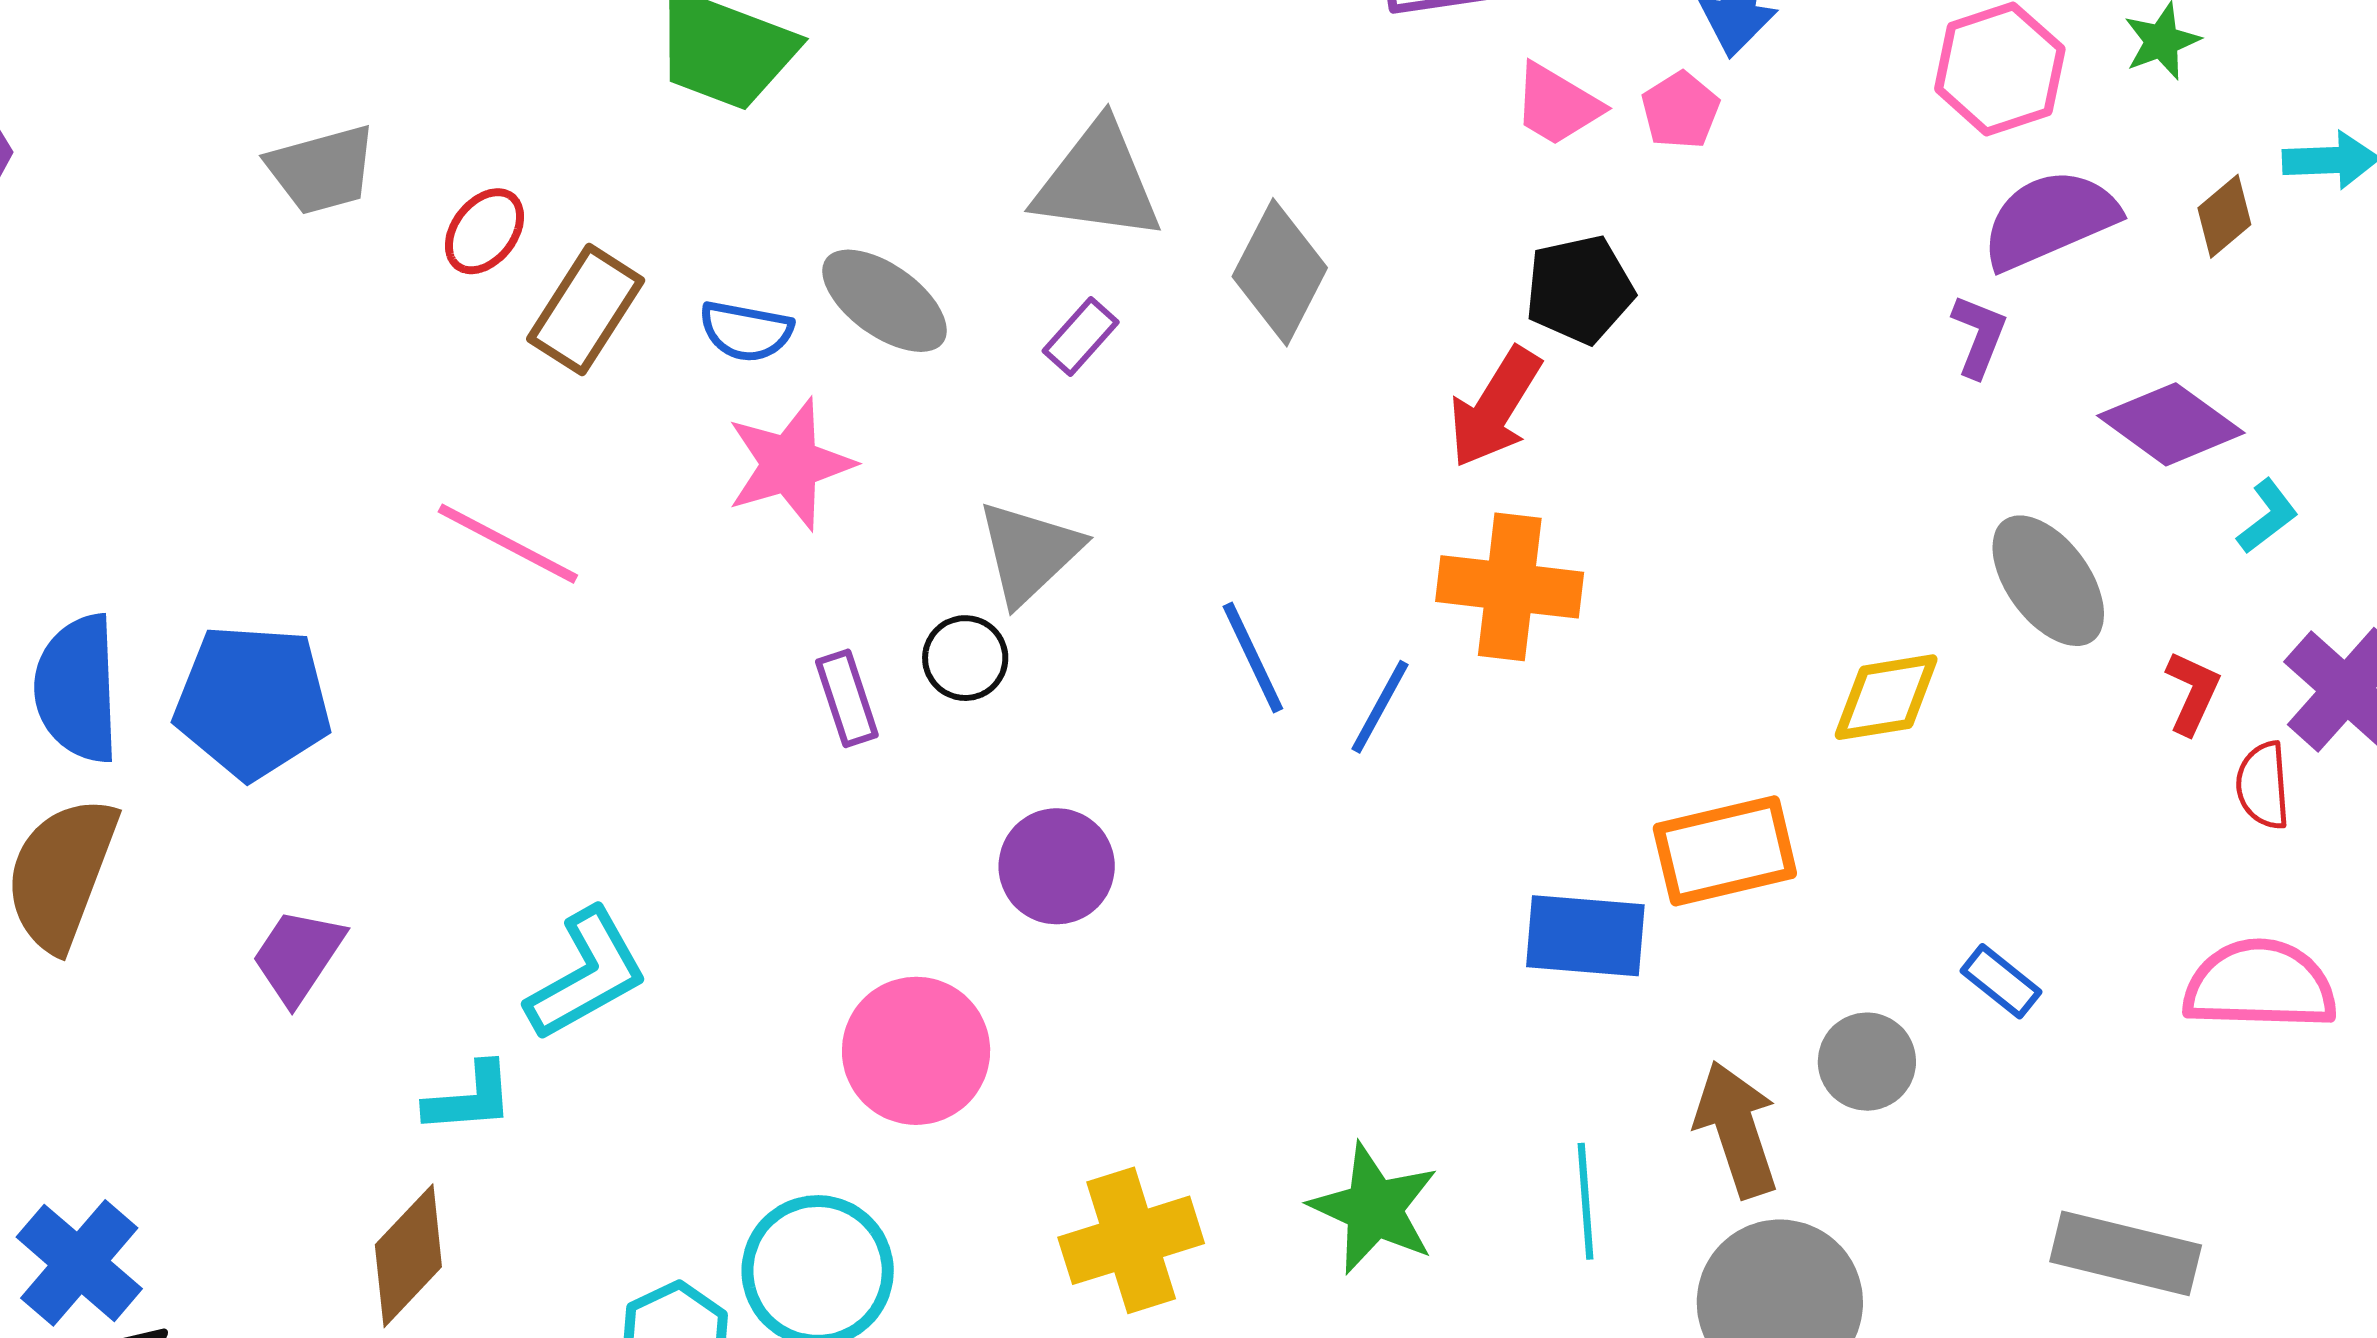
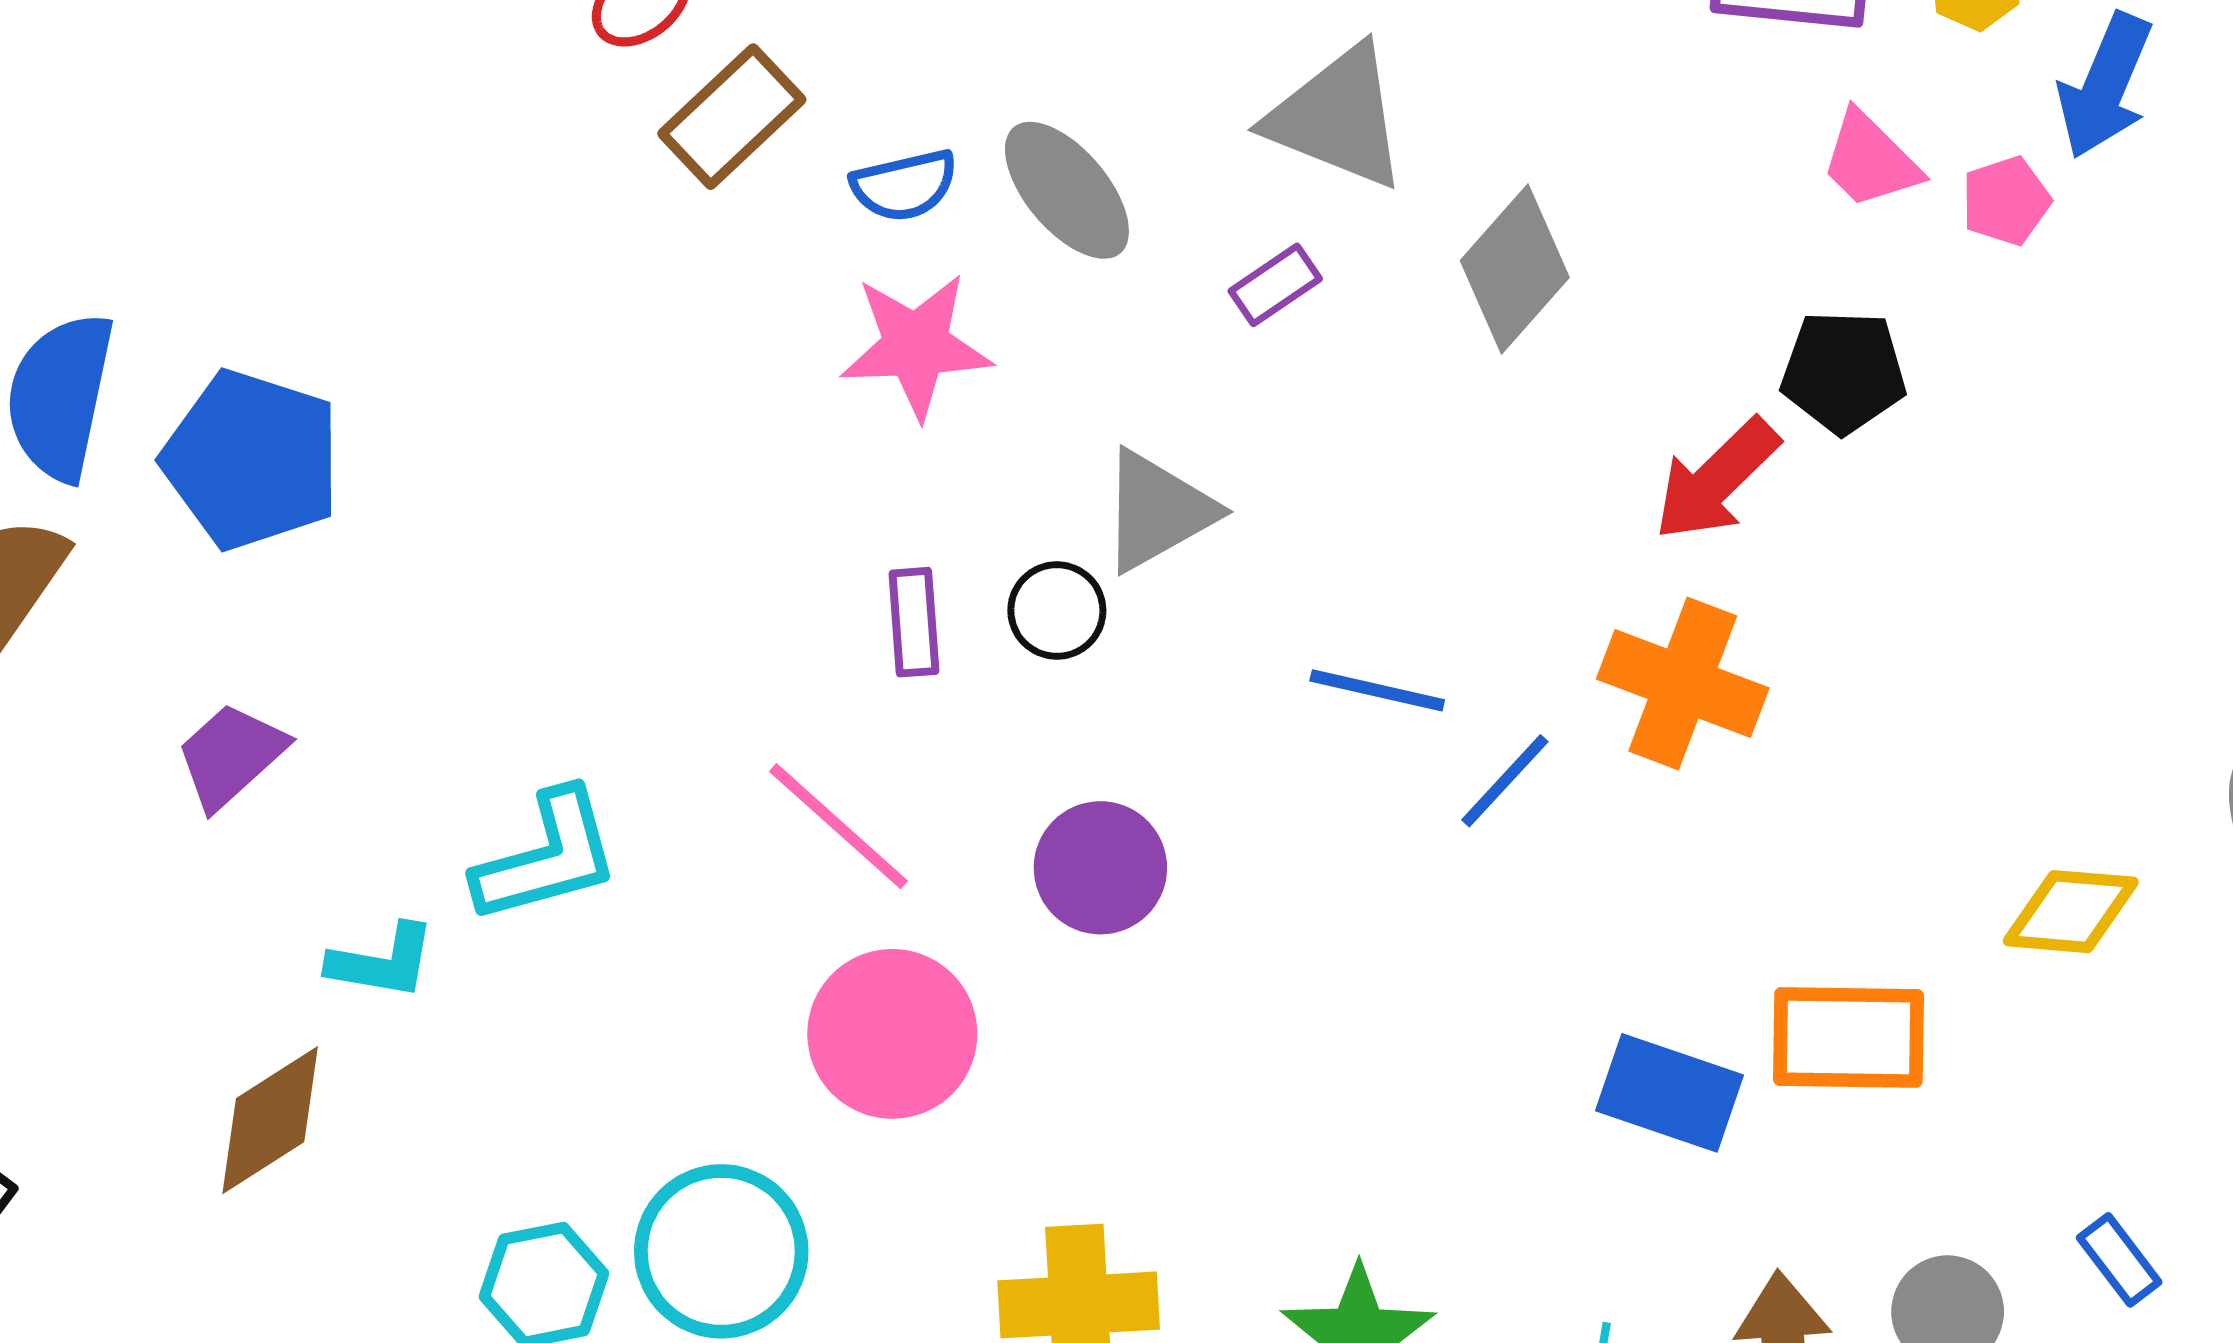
blue semicircle: (746, 331) -> (904, 185), turned -38
pink line: (508, 544) -> (839, 826), moved
blue line: (1253, 657) -> (1377, 690), turned -66

